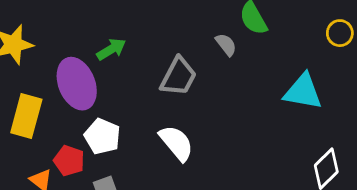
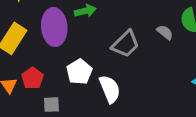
gray semicircle: (226, 45) -> (165, 32), turned -30
white pentagon: (102, 136) -> (79, 72), moved

